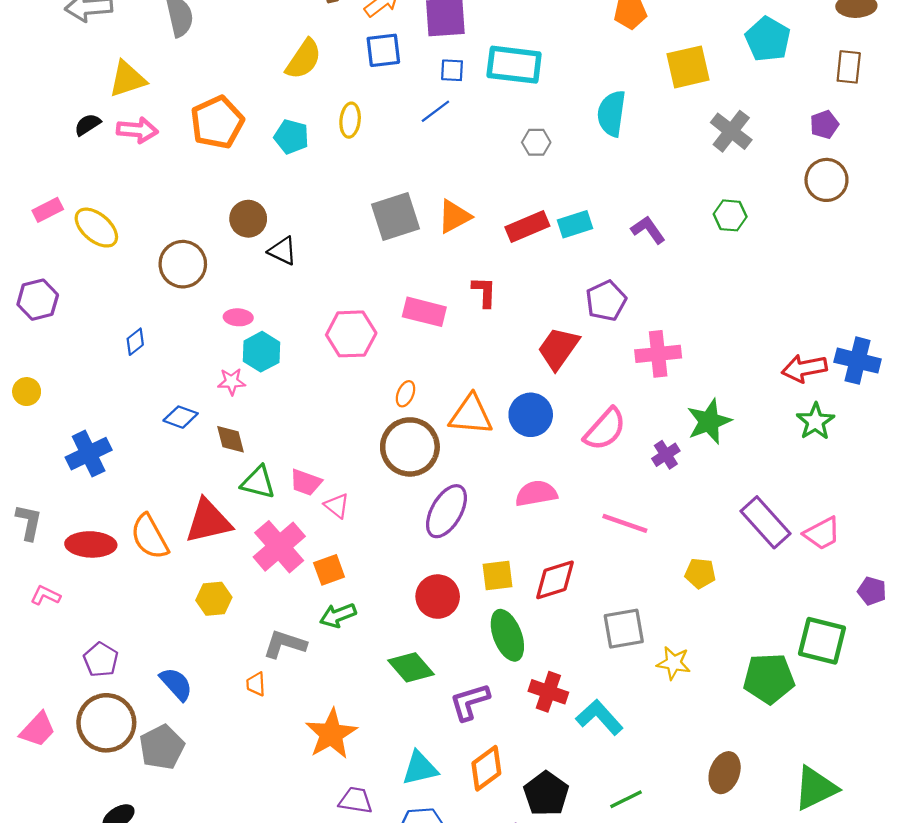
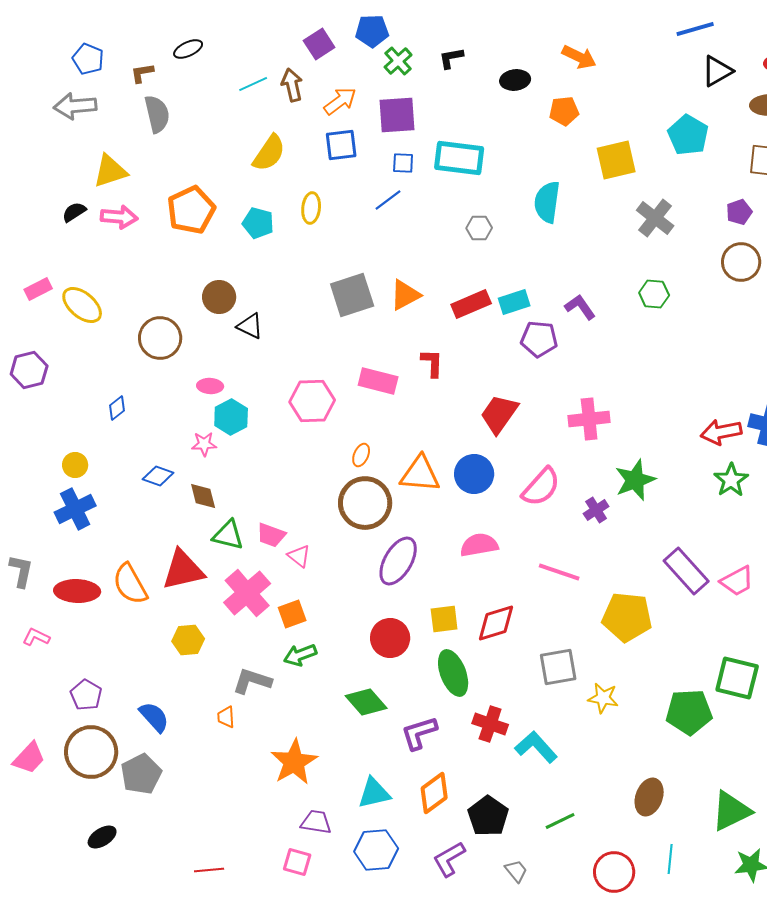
purple pentagon: (606, 301) -> (539, 339), moved, turned 30
yellow circle: (27, 392) -> (75, 465), moved
yellow pentagon: (700, 573) -> (627, 617), size x1.8

